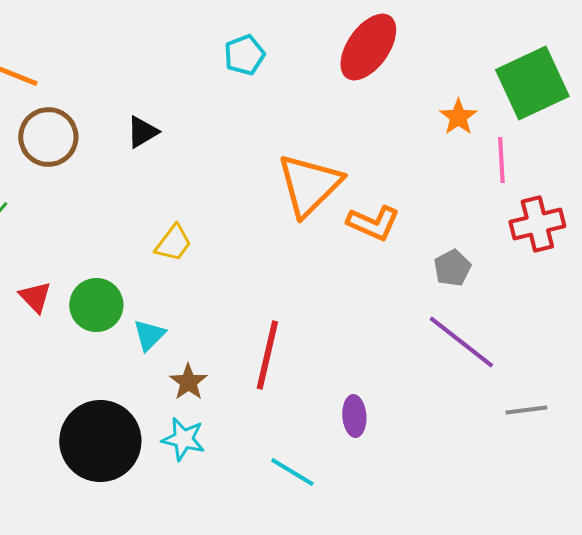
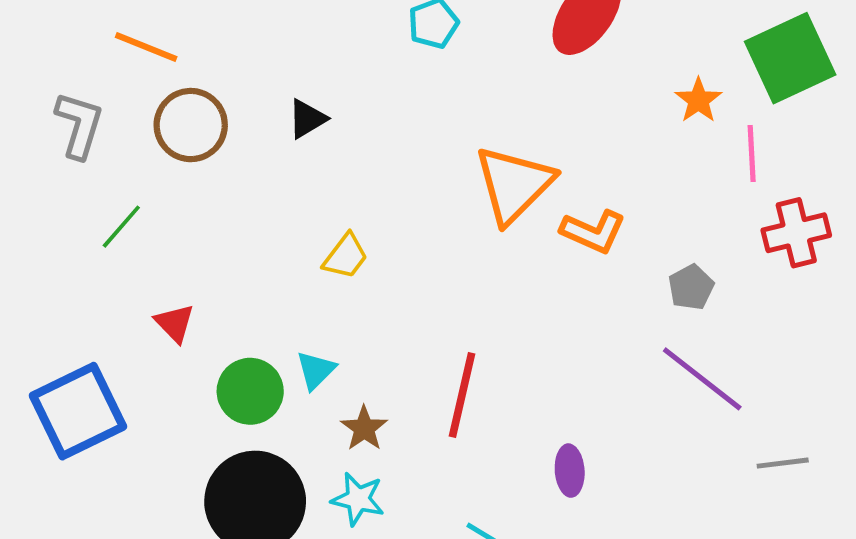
green circle: (96, 305) -> (250, 391), moved

